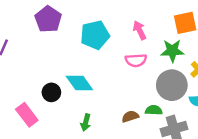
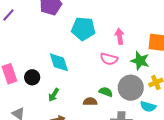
black circle: (51, 92) -> (32, 77), moved
green semicircle: (154, 110) -> (106, 92), moved

